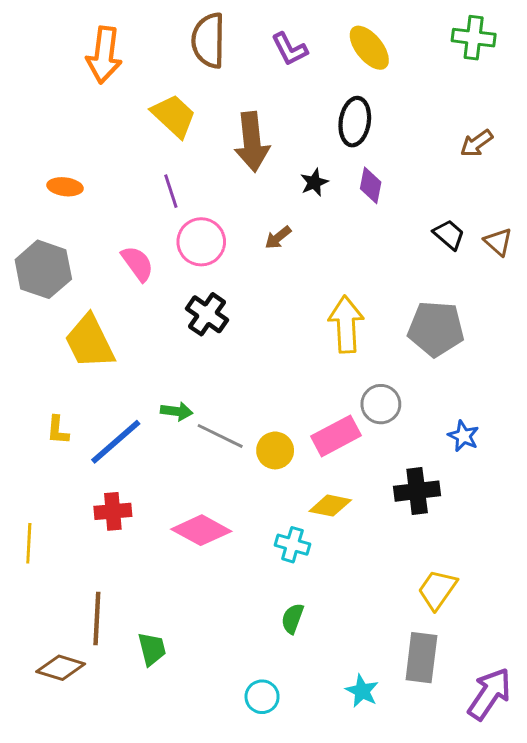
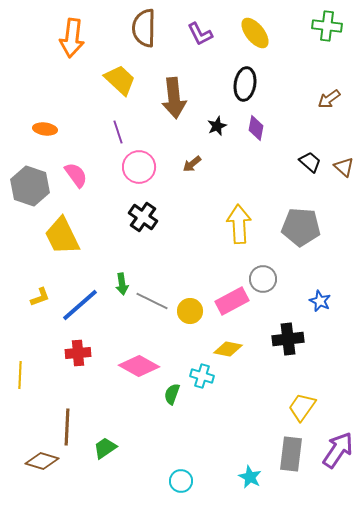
pink semicircle: (137, 264) -> (76, 175), moved
green arrow: (177, 411) -> (122, 284), turned 75
yellow L-shape: (58, 430) -> (40, 297), turned -115
green semicircle: (292, 619) -> (172, 394), moved
green trapezoid: (152, 649) -> (105, 448), turned -110
purple arrow: (490, 694) -> (338, 450), moved

